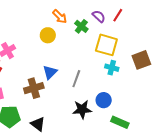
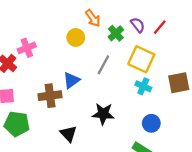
gray line: (76, 79) -> (103, 65), moved
blue circle: (104, 100) -> (151, 123), moved
black star: (82, 109) -> (103, 114), moved
black triangle: (38, 124) -> (68, 134), moved

